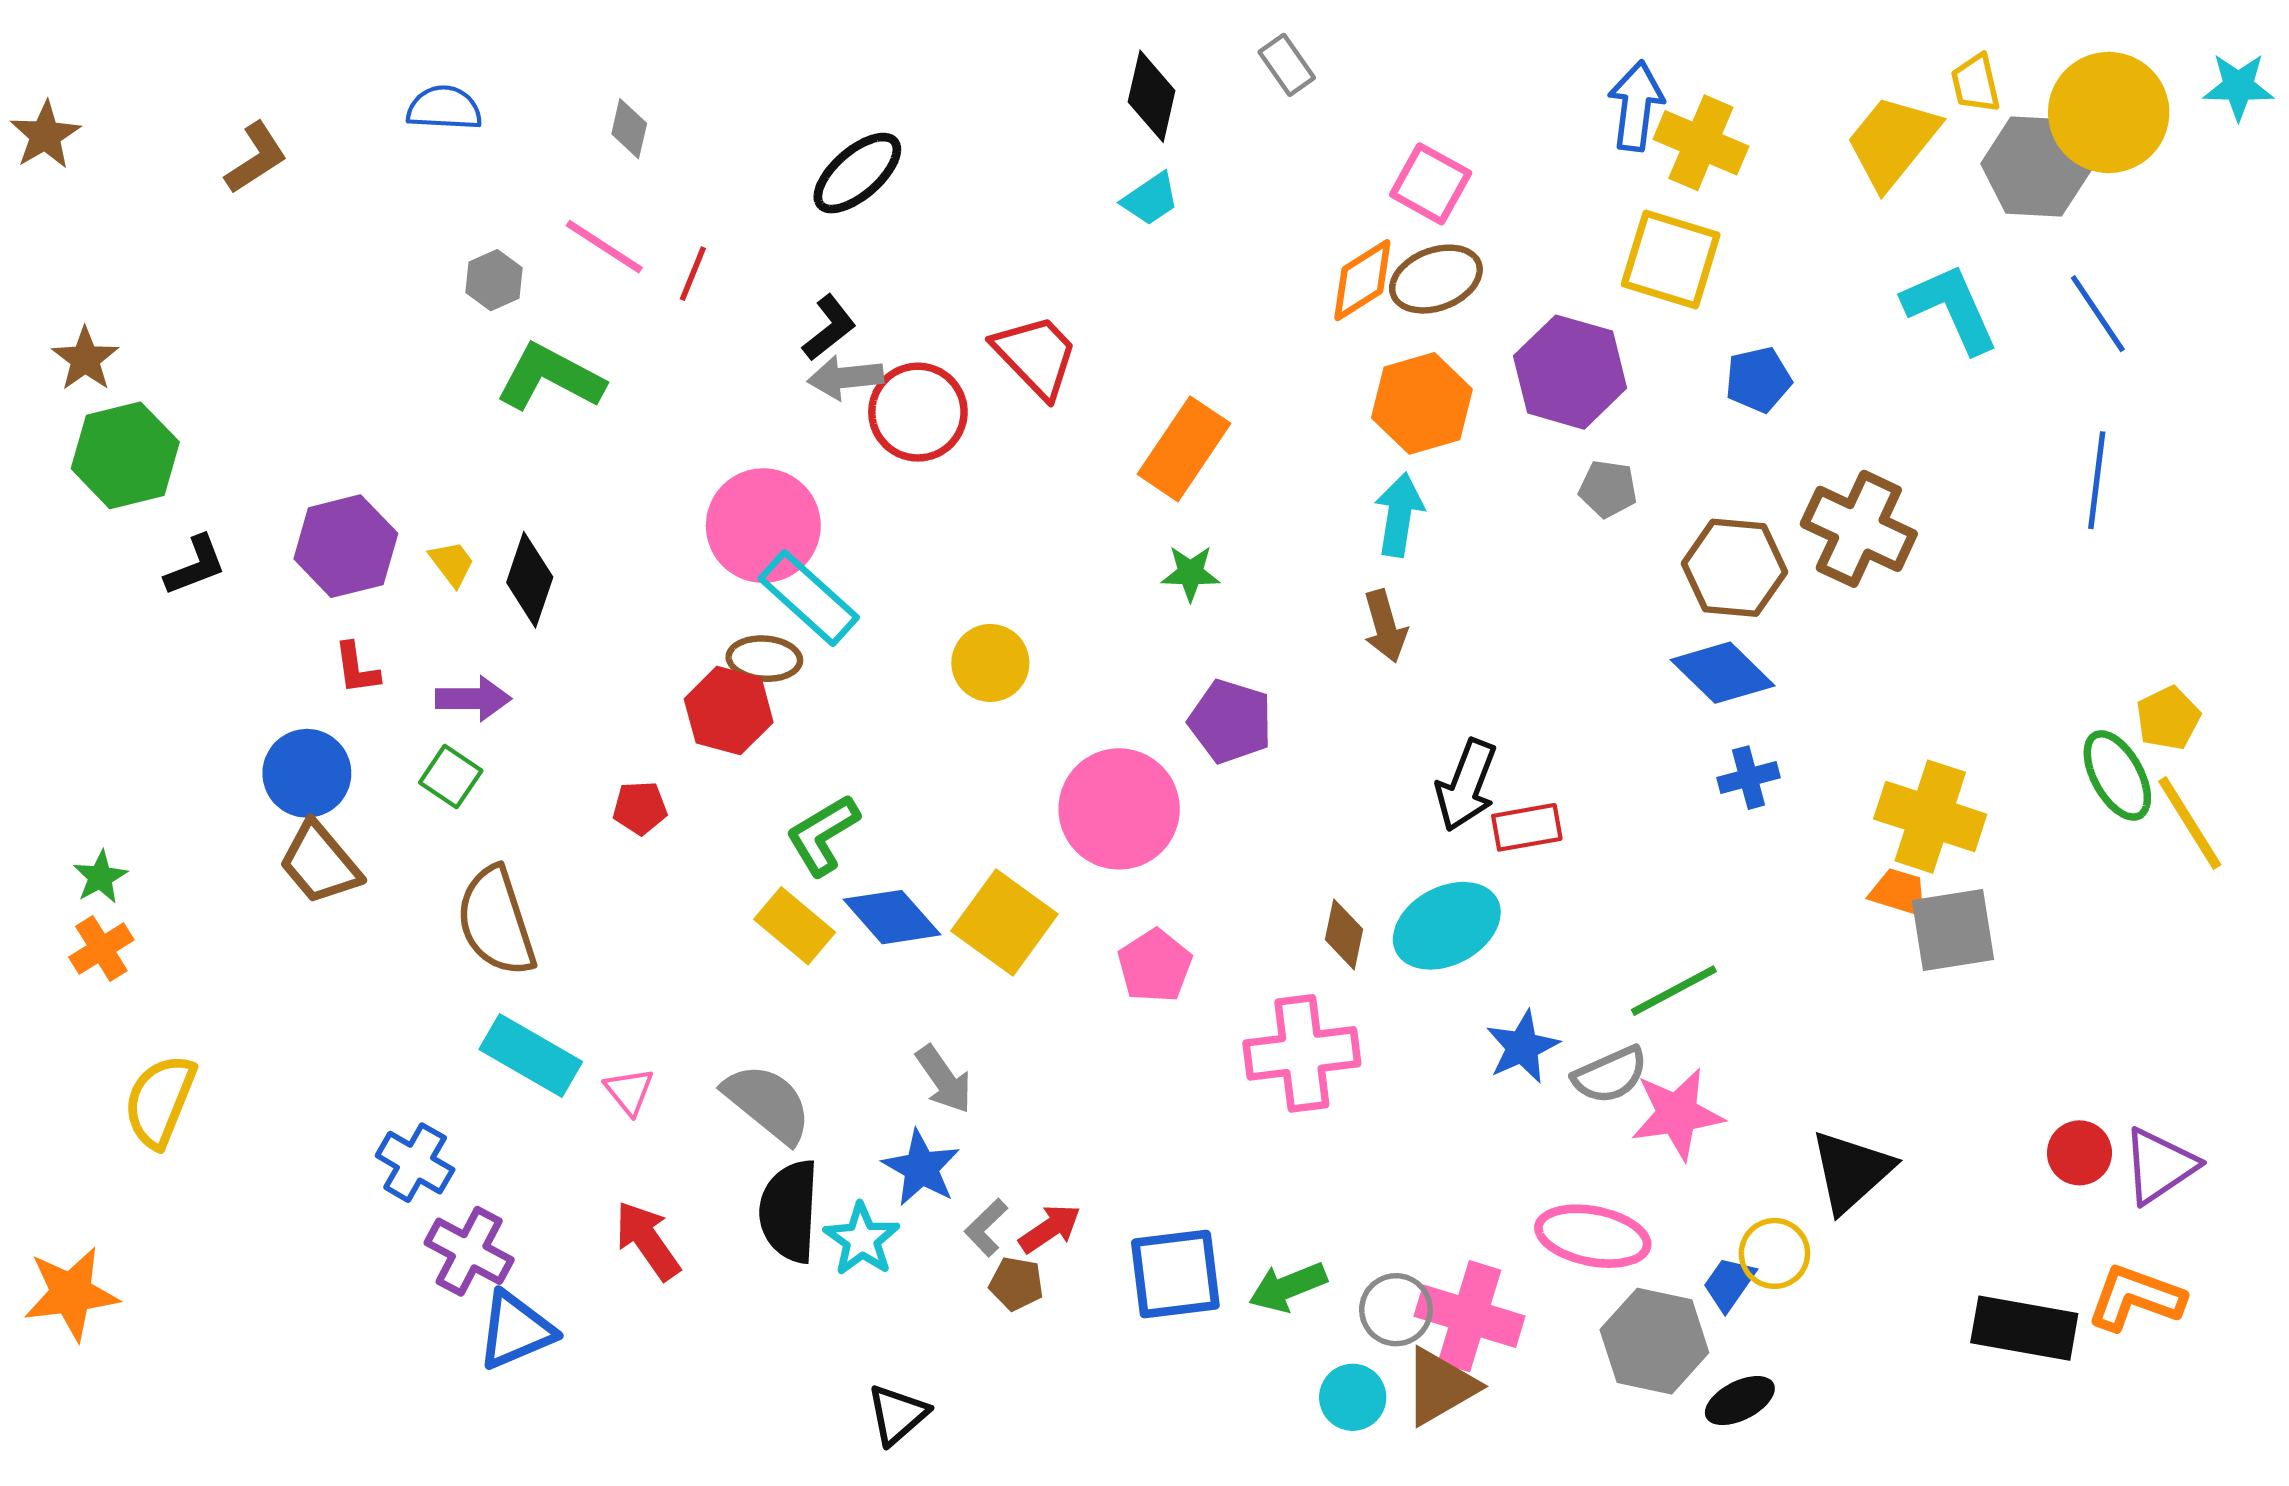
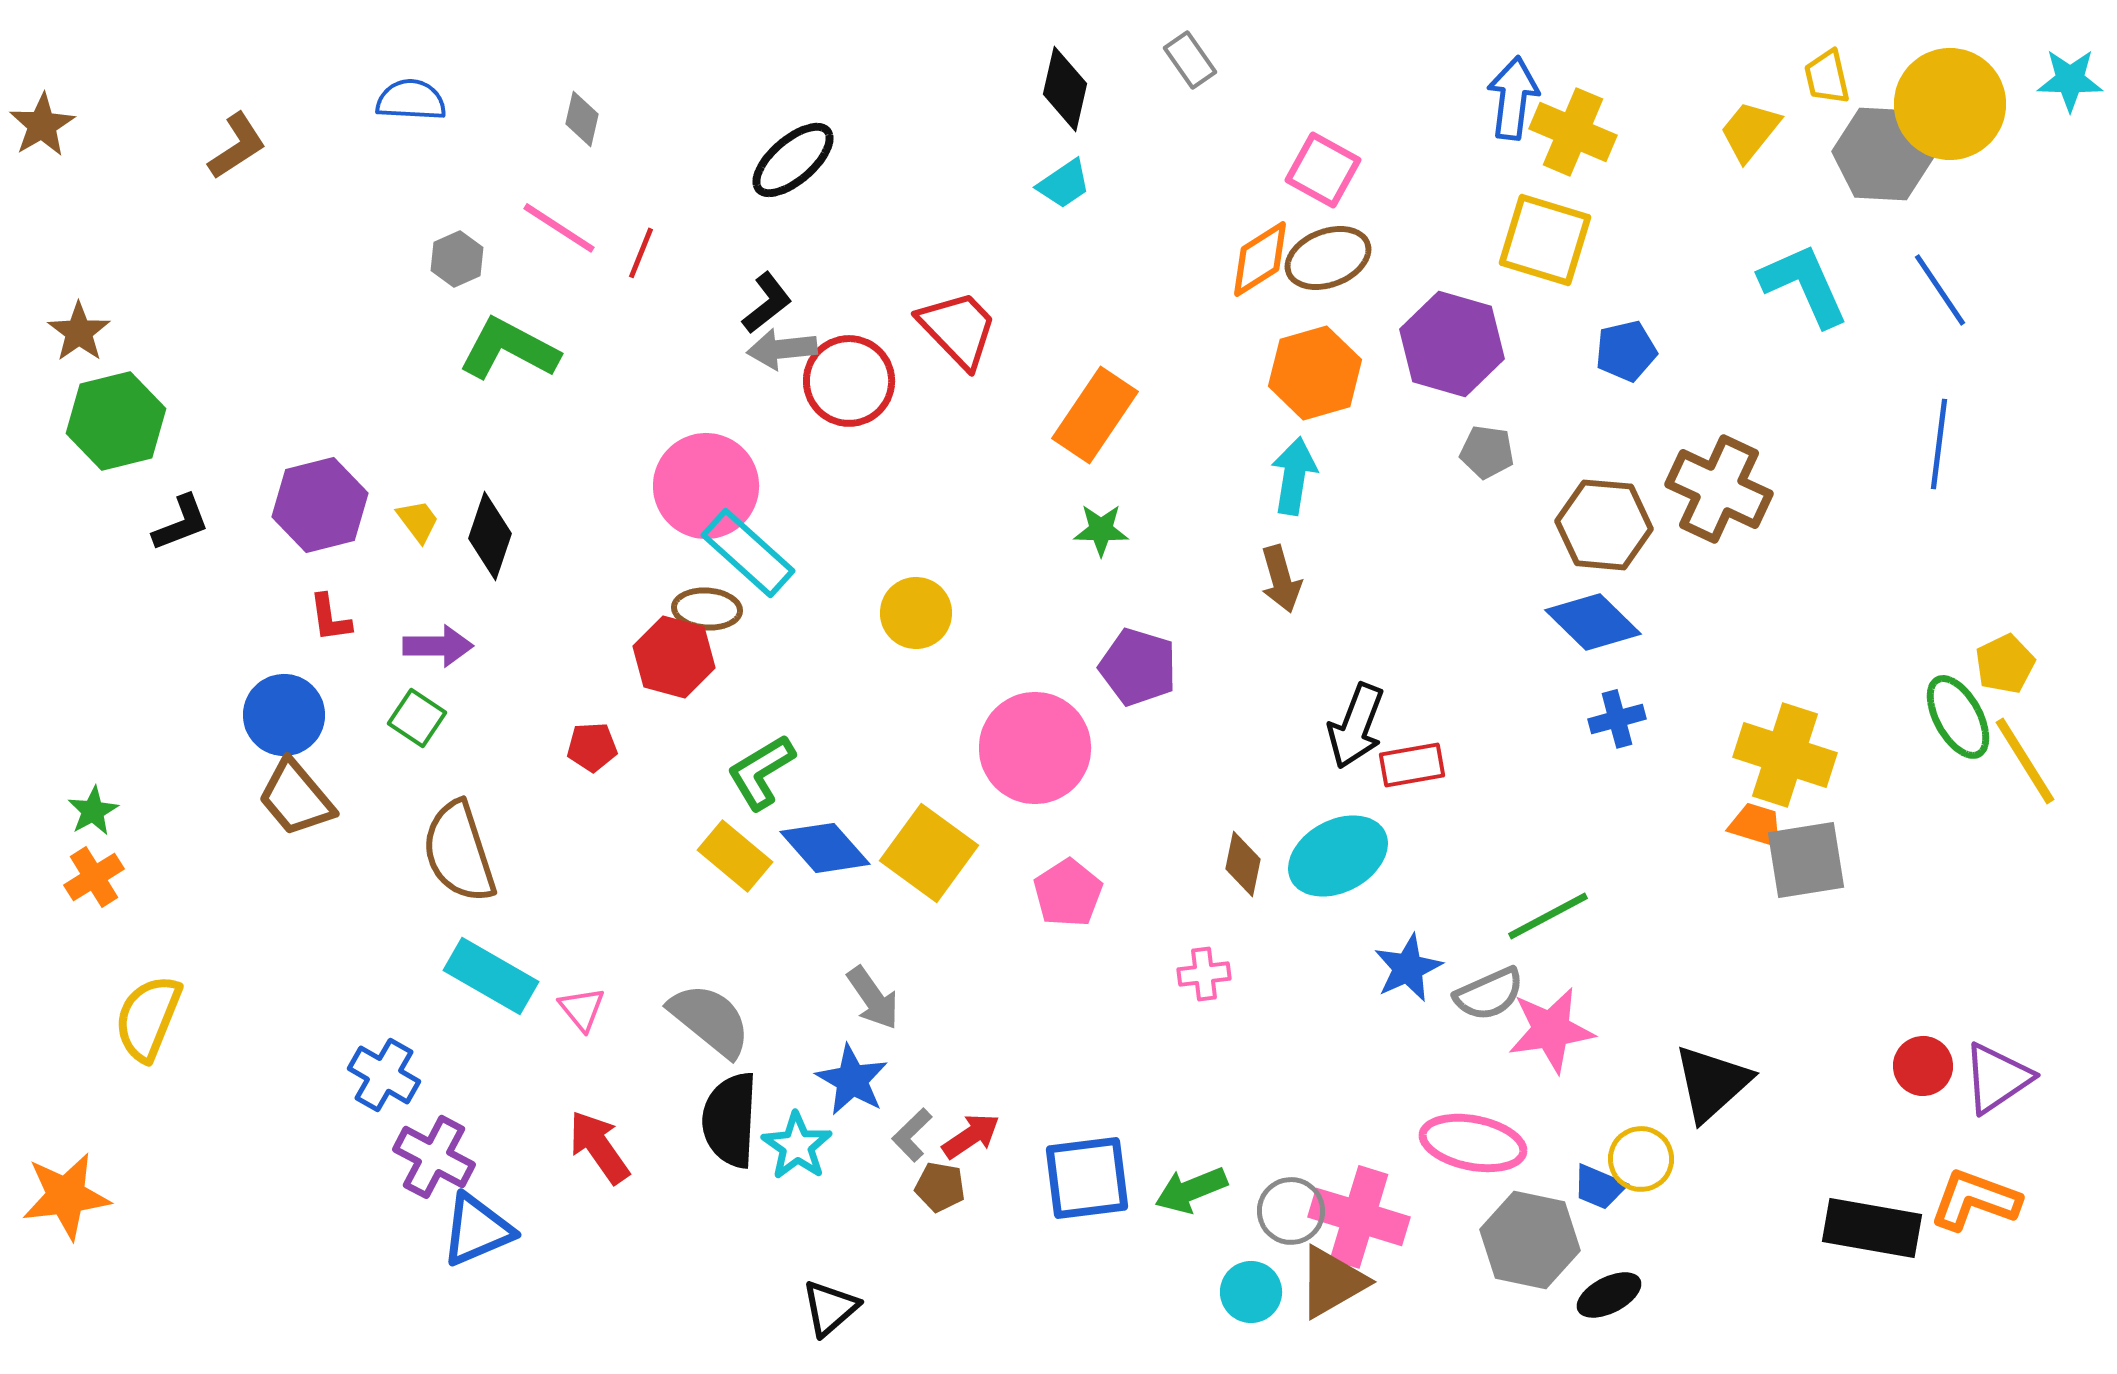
yellow trapezoid: (1892, 142) -> (1750, 131), size x0.7
pink cross: (1302, 1053) -> (1204, 974), size x0.5
blue trapezoid: (1729, 1284) -> (1599, 1187), turned -102

